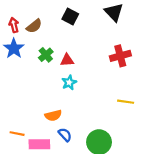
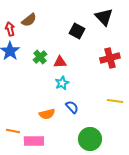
black square: (70, 16) -> (77, 31), moved
brown semicircle: (34, 26) -> (29, 20), moved
blue semicircle: (65, 135) -> (72, 107), moved

